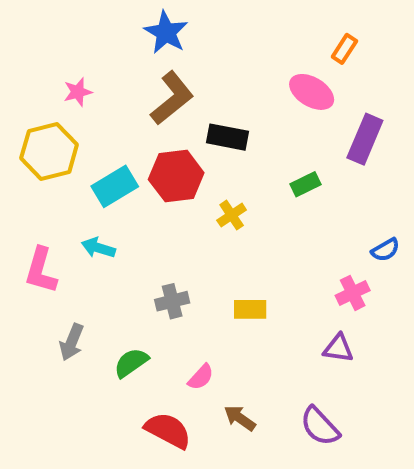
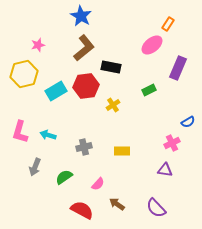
pink ellipse: (312, 92) -> (152, 45), turned -70
cyan arrow: (98, 248) -> (48, 135), moved

